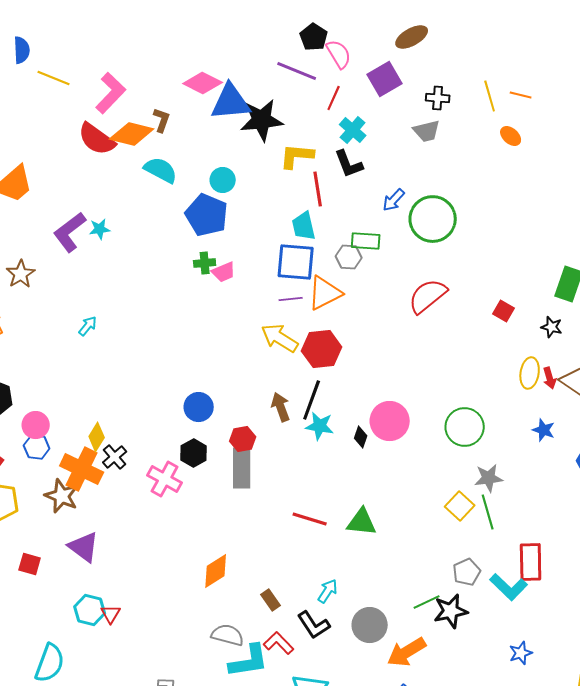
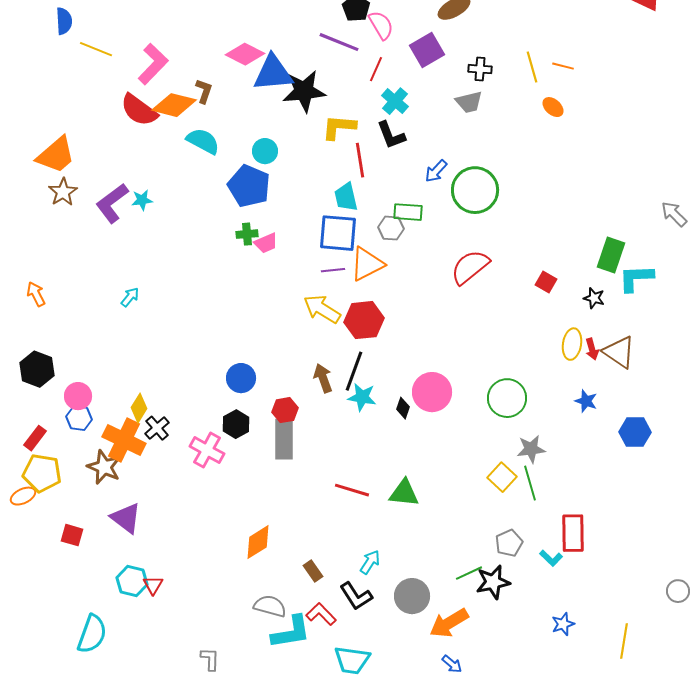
brown star: (21, 274) -> (63, 192), moved
cyan L-shape: (509, 587) -> (551, 558), size x0.6

